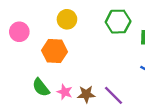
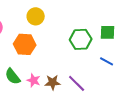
green hexagon: (118, 22) -> (81, 39), moved

